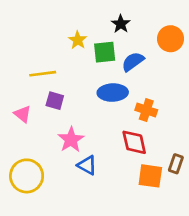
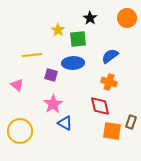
orange circle: (170, 39) -> (127, 18), moved
blue semicircle: (133, 62) -> (110, 56), moved
blue ellipse: (113, 93) -> (73, 63), moved
purple square: (55, 101) -> (51, 75), moved

